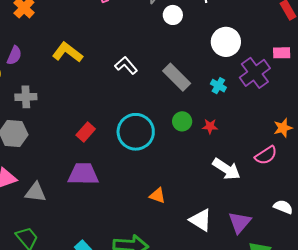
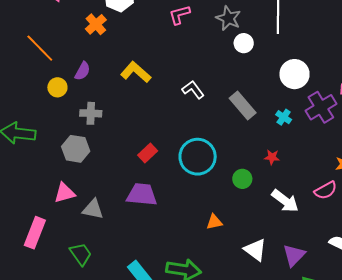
green circle: (182, 121) -> (242, 179), moved
orange triangle: (158, 196) -> (214, 222), turned -36

